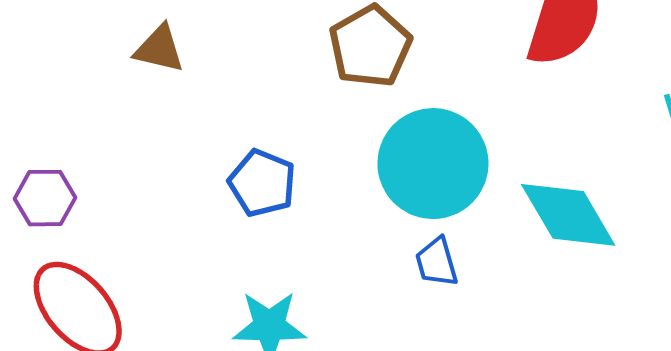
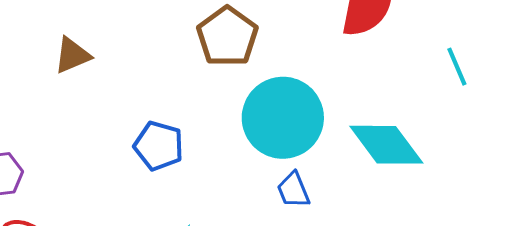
brown triangle: (159, 49) -> (72, 55), turned -30

